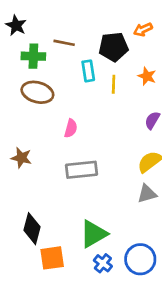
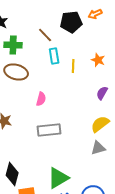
orange arrow: (143, 29) -> (95, 14), moved
brown line: (64, 43) -> (45, 35), moved, turned 35
black pentagon: (114, 47) -> (71, 22), moved

